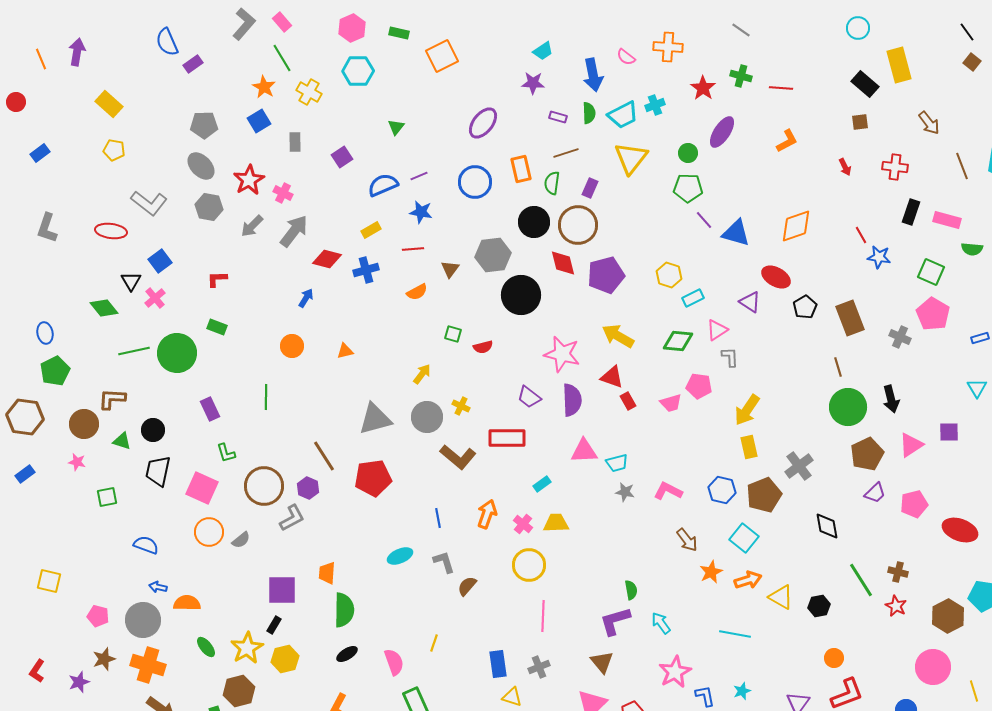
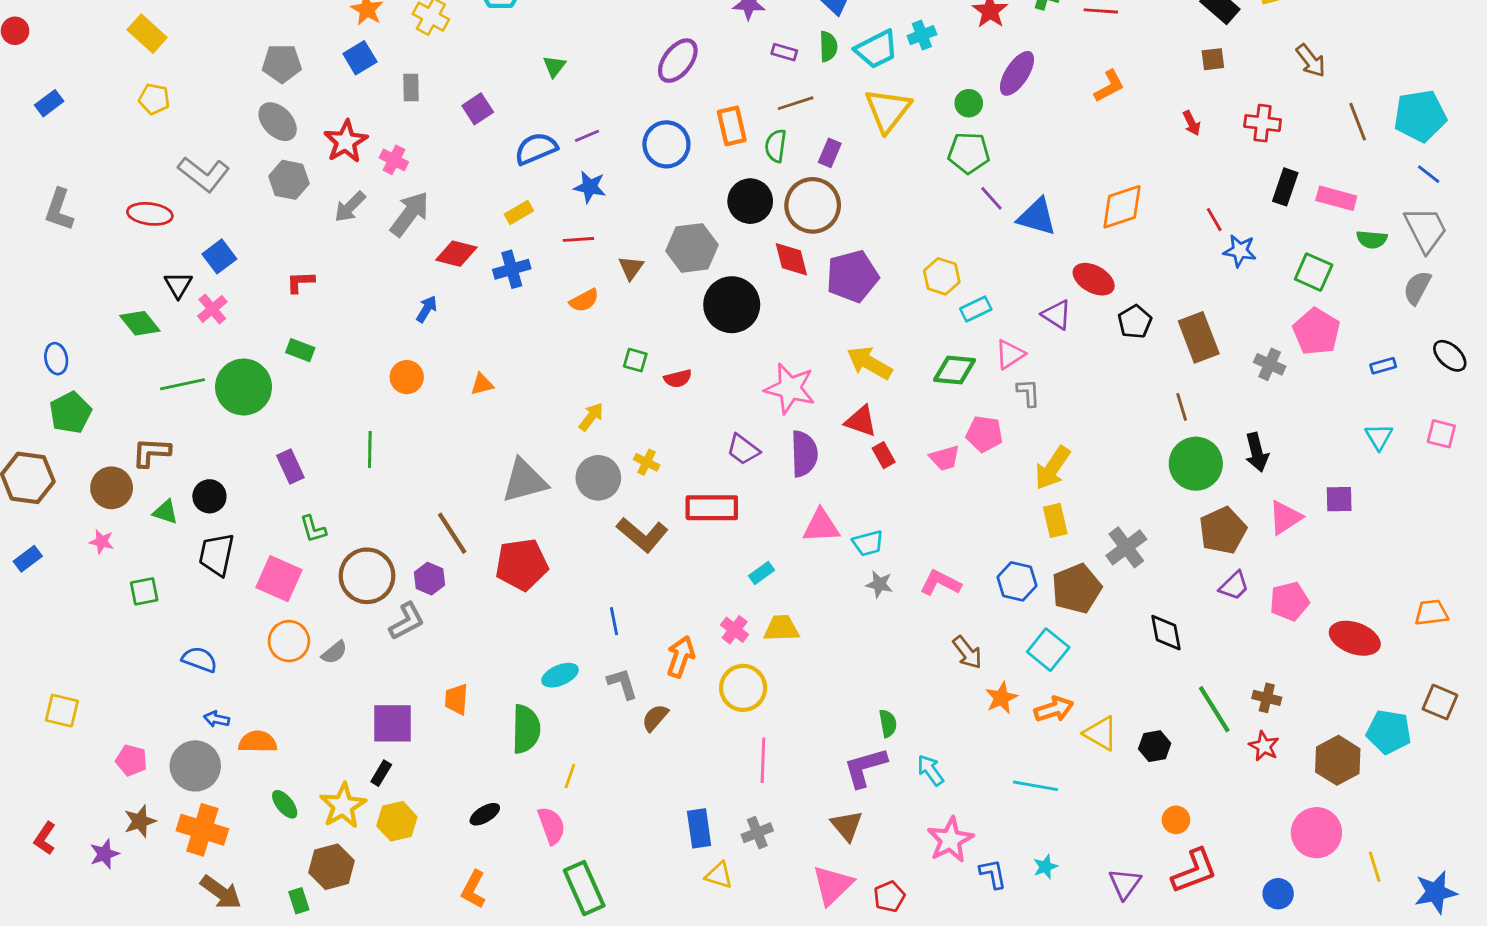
orange arrow: (487, 514) -> (681, 657), moved
green semicircle: (344, 610) -> (526, 729), moved
yellow line: (434, 643) -> (570, 776), moved

